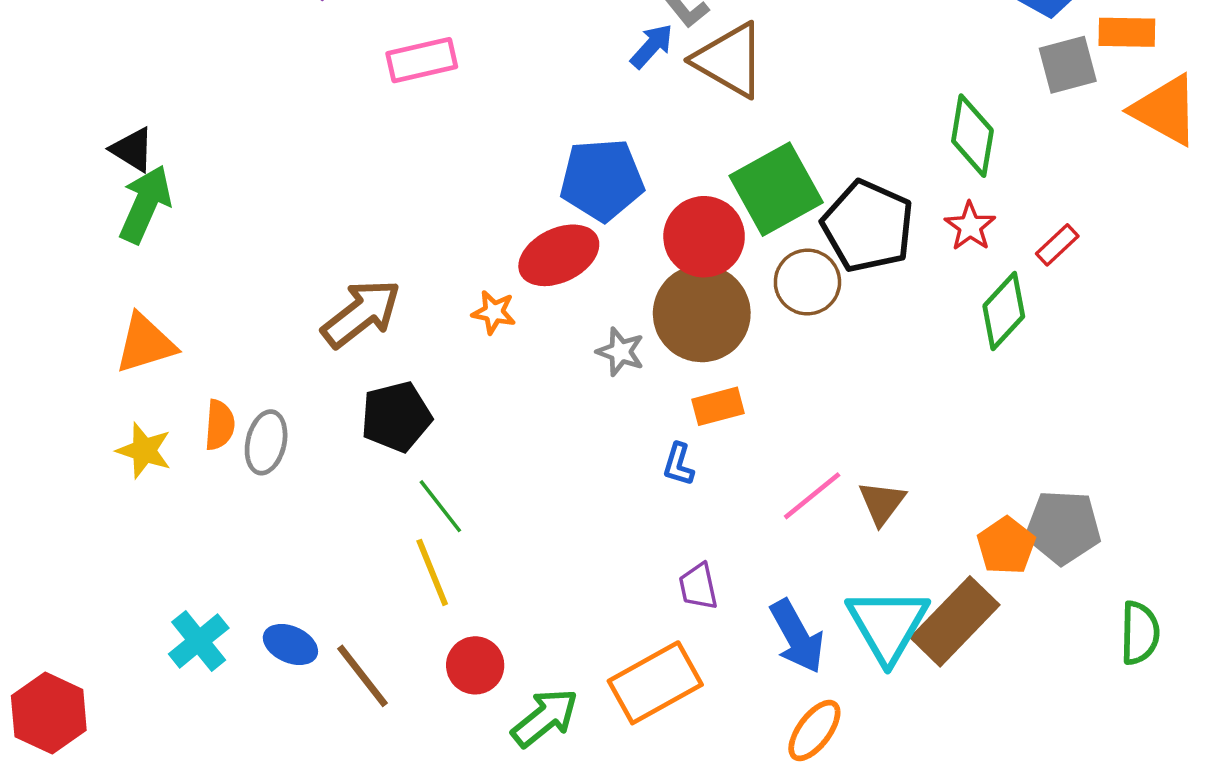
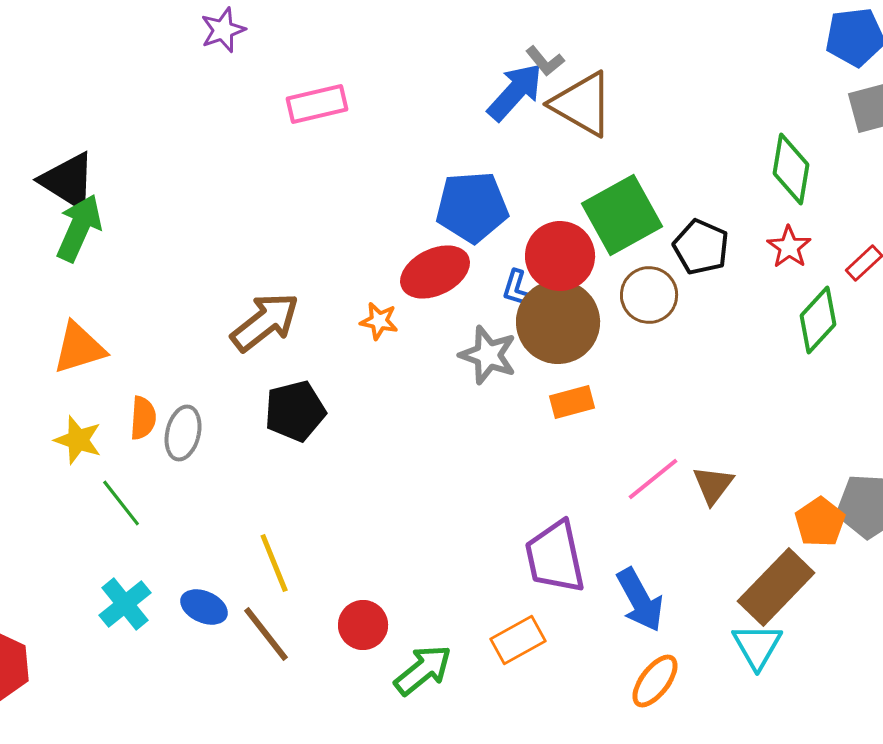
blue arrow: (652, 46) -> (515, 92), size x1.5
black triangle: (132, 150) -> (68, 181), size x1.5
black pentagon: (868, 226) -> (701, 247), size x0.7
gray star: (620, 352) -> (488, 355), size x1.4
blue L-shape: (678, 464) -> (516, 288), moved
green line: (440, 506) -> (121, 503), moved
yellow line: (432, 572) -> (274, 563), moved
purple trapezoid: (698, 586) -> (555, 557), size x1.8
cyan triangle: (888, 625) -> (757, 646), moved, size x0.7
orange rectangle: (655, 683) -> (518, 640), size x0.7

